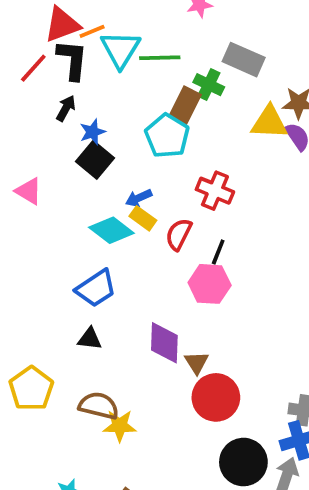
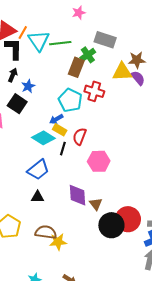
orange line: (92, 31) -> (23, 33), turned -32
green cross: (209, 85) -> (88, 55), turned 35
cyan pentagon: (167, 136) -> (70, 100), moved
black square: (95, 160) -> (17, 104), moved
red cross: (215, 191) -> (94, 91), moved
black line: (218, 252) -> (63, 149), moved
red circle: (216, 397) -> (128, 219), moved
black circle: (243, 462) -> (111, 225), moved

